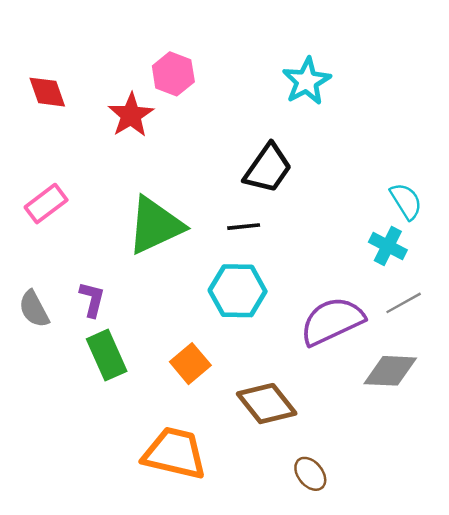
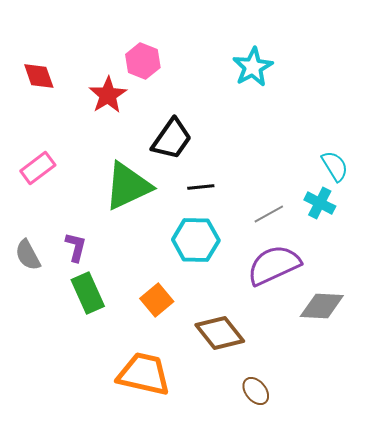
black trapezoid: (268, 168) -> (172, 139), moved
gray line: (404, 303) -> (269, 214), moved

